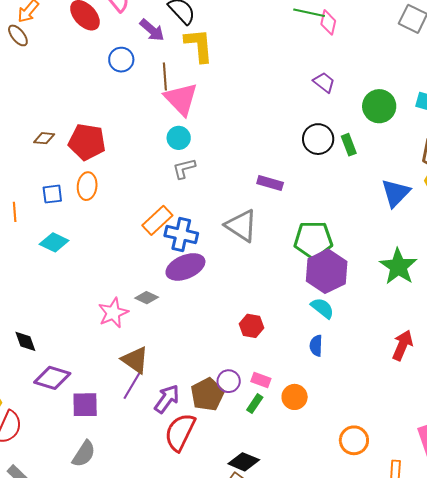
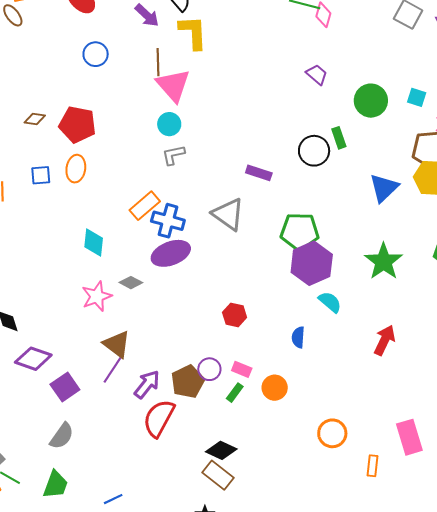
blue circle: (121, 60) -> (96, 54), moved
black circle: (318, 139) -> (314, 151), moved
cyan diamond: (54, 242) -> (94, 242), moved, turned 68
cyan semicircle: (322, 308) -> (330, 302), moved
purple square: (85, 405) -> (65, 387), turned -36

